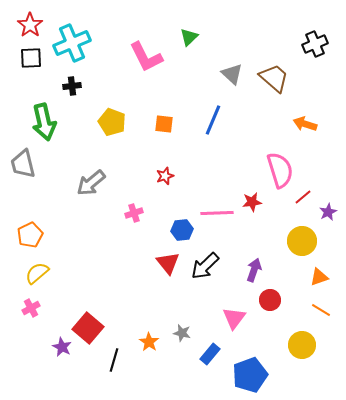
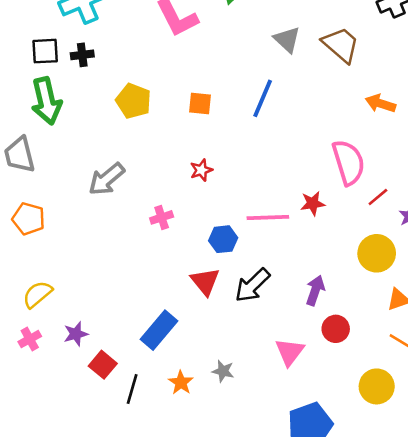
black square: (31, 58) -> (45, 51), moved
orange pentagon: (30, 235) -> (28, 219), moved, turned -30
red square: (88, 328) -> (103, 365), size x0.7
purple star: (62, 347) -> (76, 334), moved, turned 30
blue rectangle: (210, 354) -> (159, 330), moved, size x1.4
black line: (114, 360) -> (132, 389), moved

